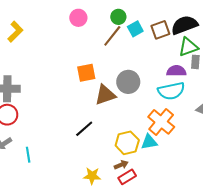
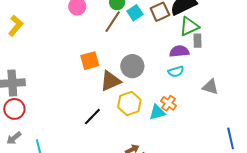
cyan semicircle: (171, 91) -> (176, 72), size x0.6
orange cross: (161, 122) -> (168, 103), size x0.6
cyan triangle: (149, 142) -> (157, 112), moved
yellow hexagon: (127, 143) -> (129, 104), moved

